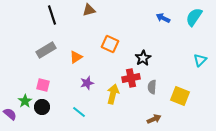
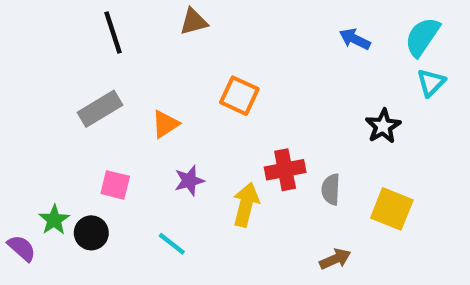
black star: (143, 58) -> (383, 126), moved
cyan triangle: (200, 60) -> (431, 83), moved
pink square: (43, 85) -> (115, 185), moved

